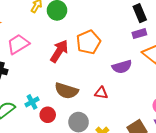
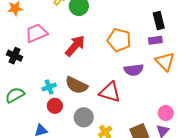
orange pentagon: (89, 42) -> (119, 40), moved, turned 30
red triangle: (101, 93) -> (110, 92), size x1.6
cyan cross: (32, 102) -> (49, 87), moved

